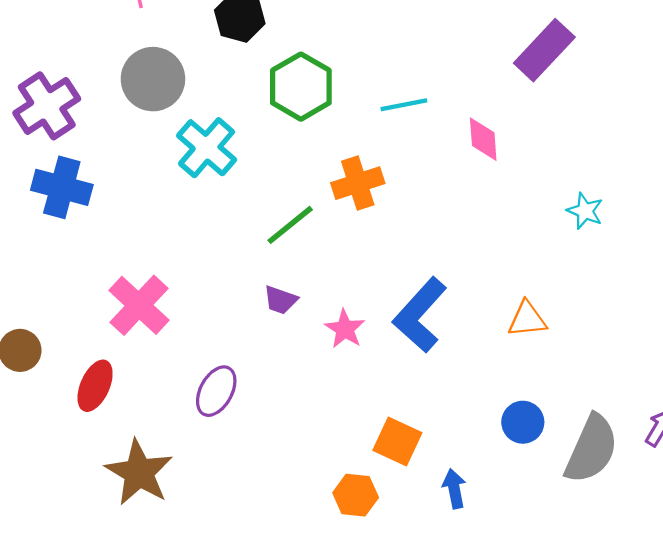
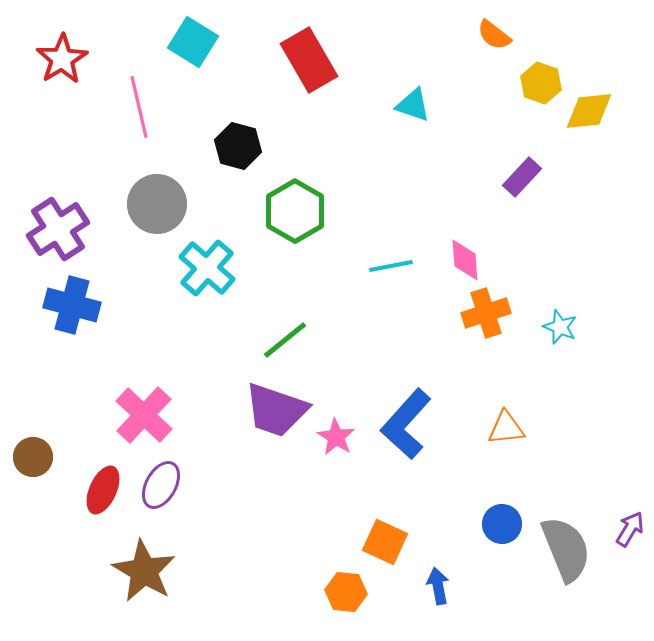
purple rectangle: (544, 50) -> (522, 177), size x0.7
cyan line: (404, 105) -> (391, 266), moved
orange cross: (358, 183) -> (486, 313), moved
purple trapezoid: (281, 300) -> (276, 410), size x2.0
purple ellipse: (216, 391) -> (161, 485), moved
gray semicircle: (591, 449) -> (566, 549), turned -46

